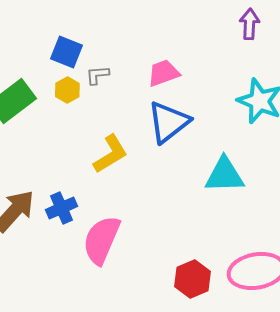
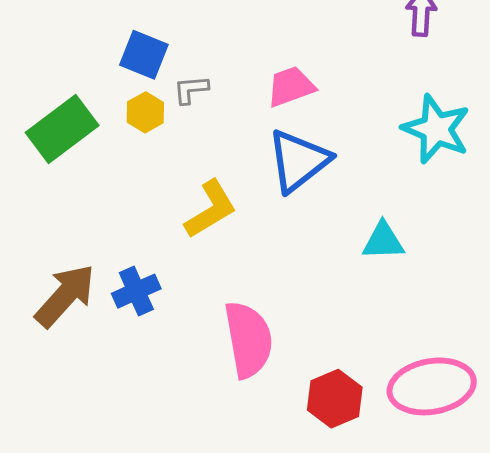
cyan triangle: (224, 175) -> (383, 241), size x0.7
pink semicircle: (101, 240) -> (248, 340), moved, turned 147

